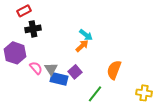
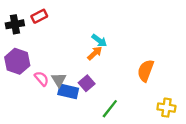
red rectangle: (24, 11) -> (39, 16), moved
black cross: (33, 29) -> (15, 24), moved
orange semicircle: (114, 70) -> (146, 71), moved

